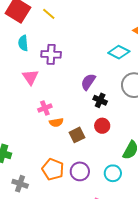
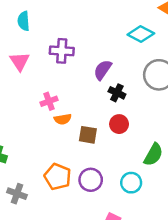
purple cross: (51, 54) -> (62, 51), moved
pink triangle: (30, 77) -> (20, 61), moved
brown square: (77, 135) -> (88, 135), turned 35

